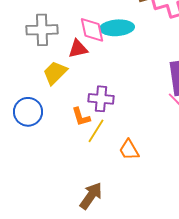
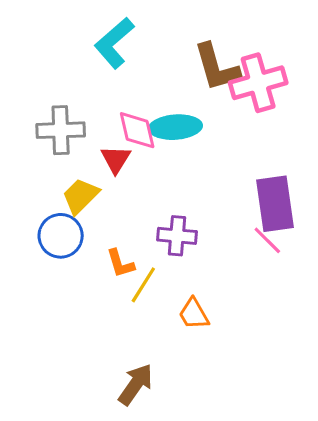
red triangle: (78, 49) -> (116, 159), turned -45
purple cross: (101, 99) -> (177, 236), moved
blue circle: (28, 112) -> (61, 236), moved

